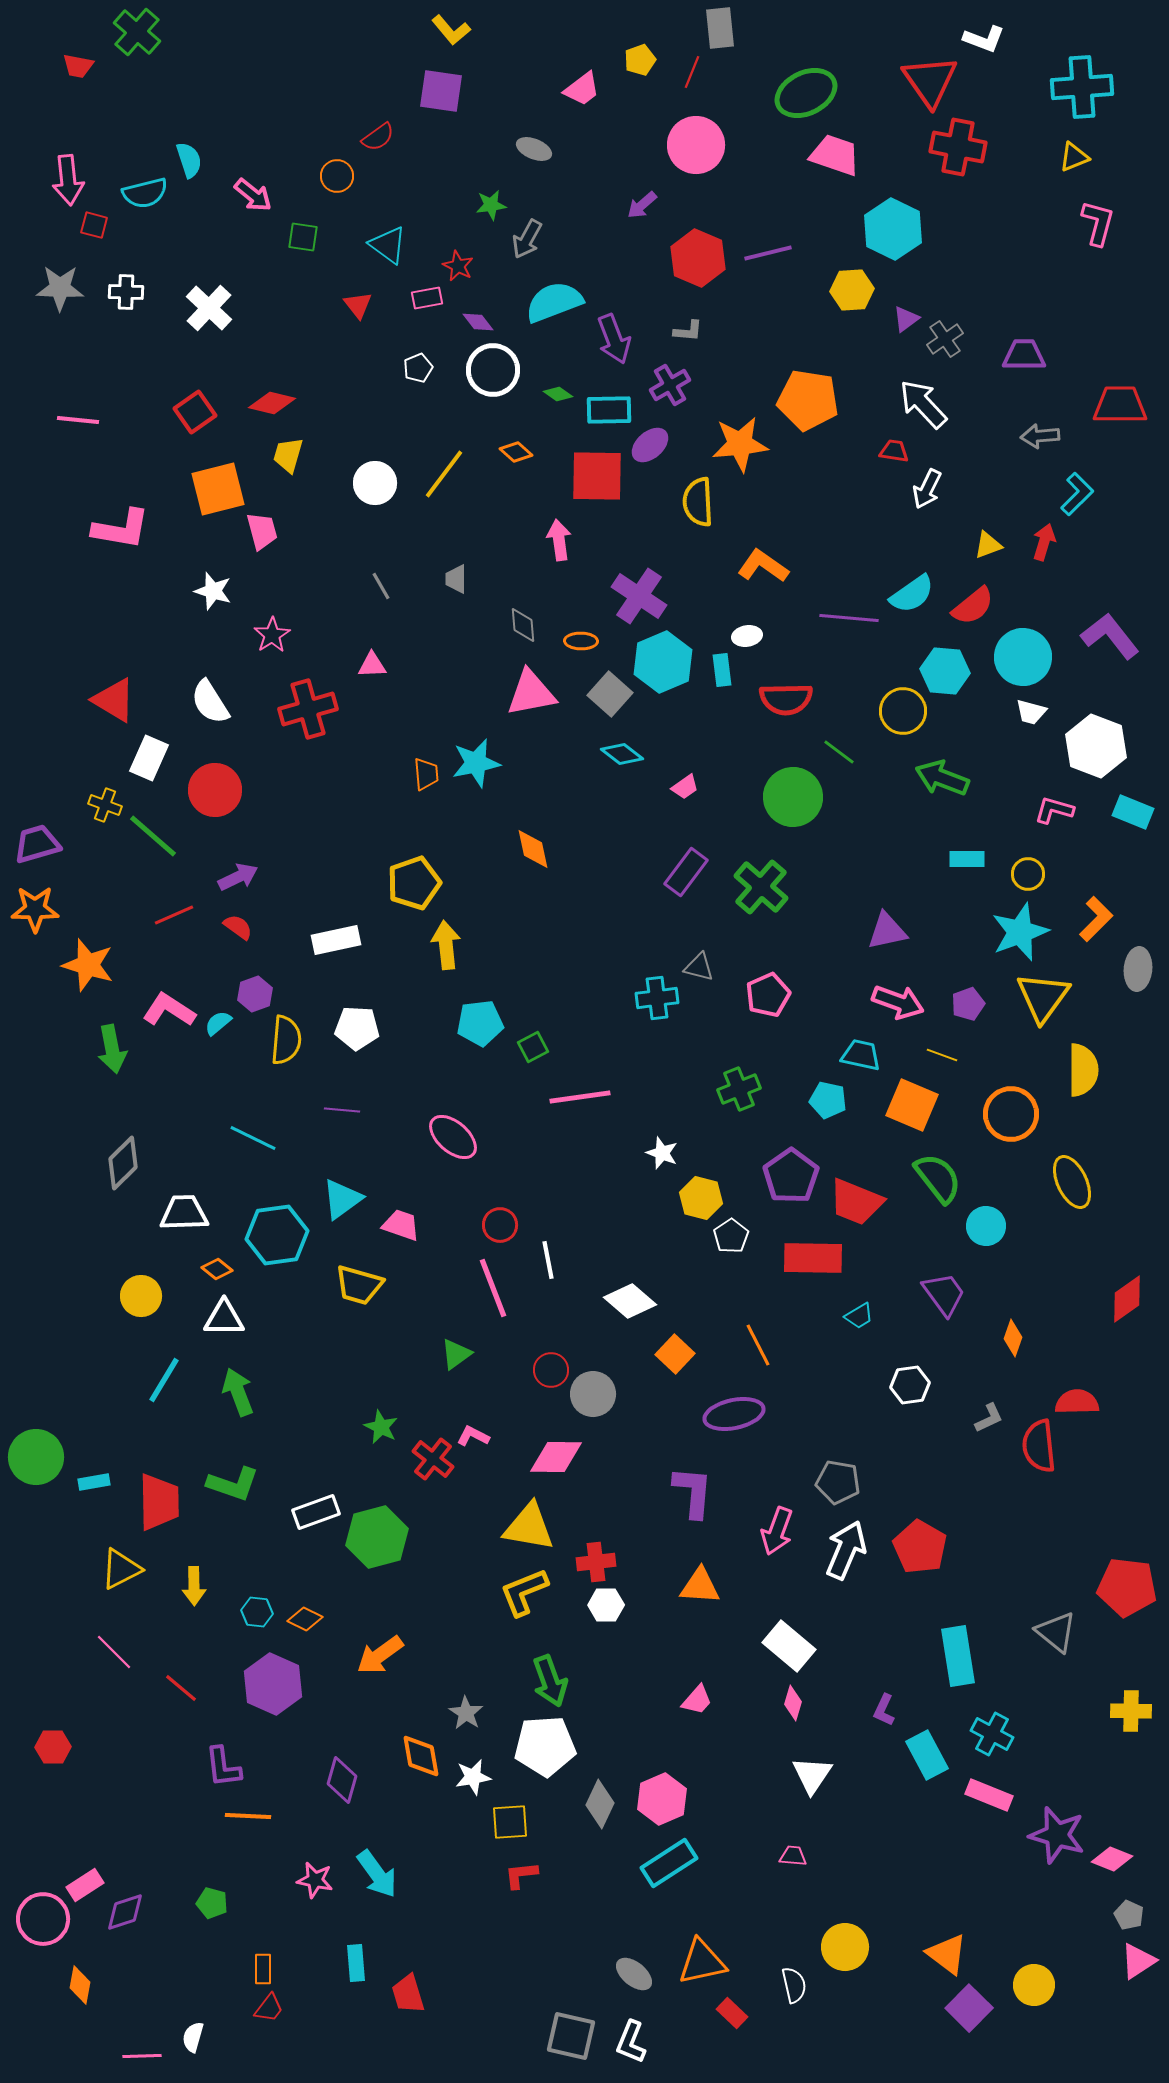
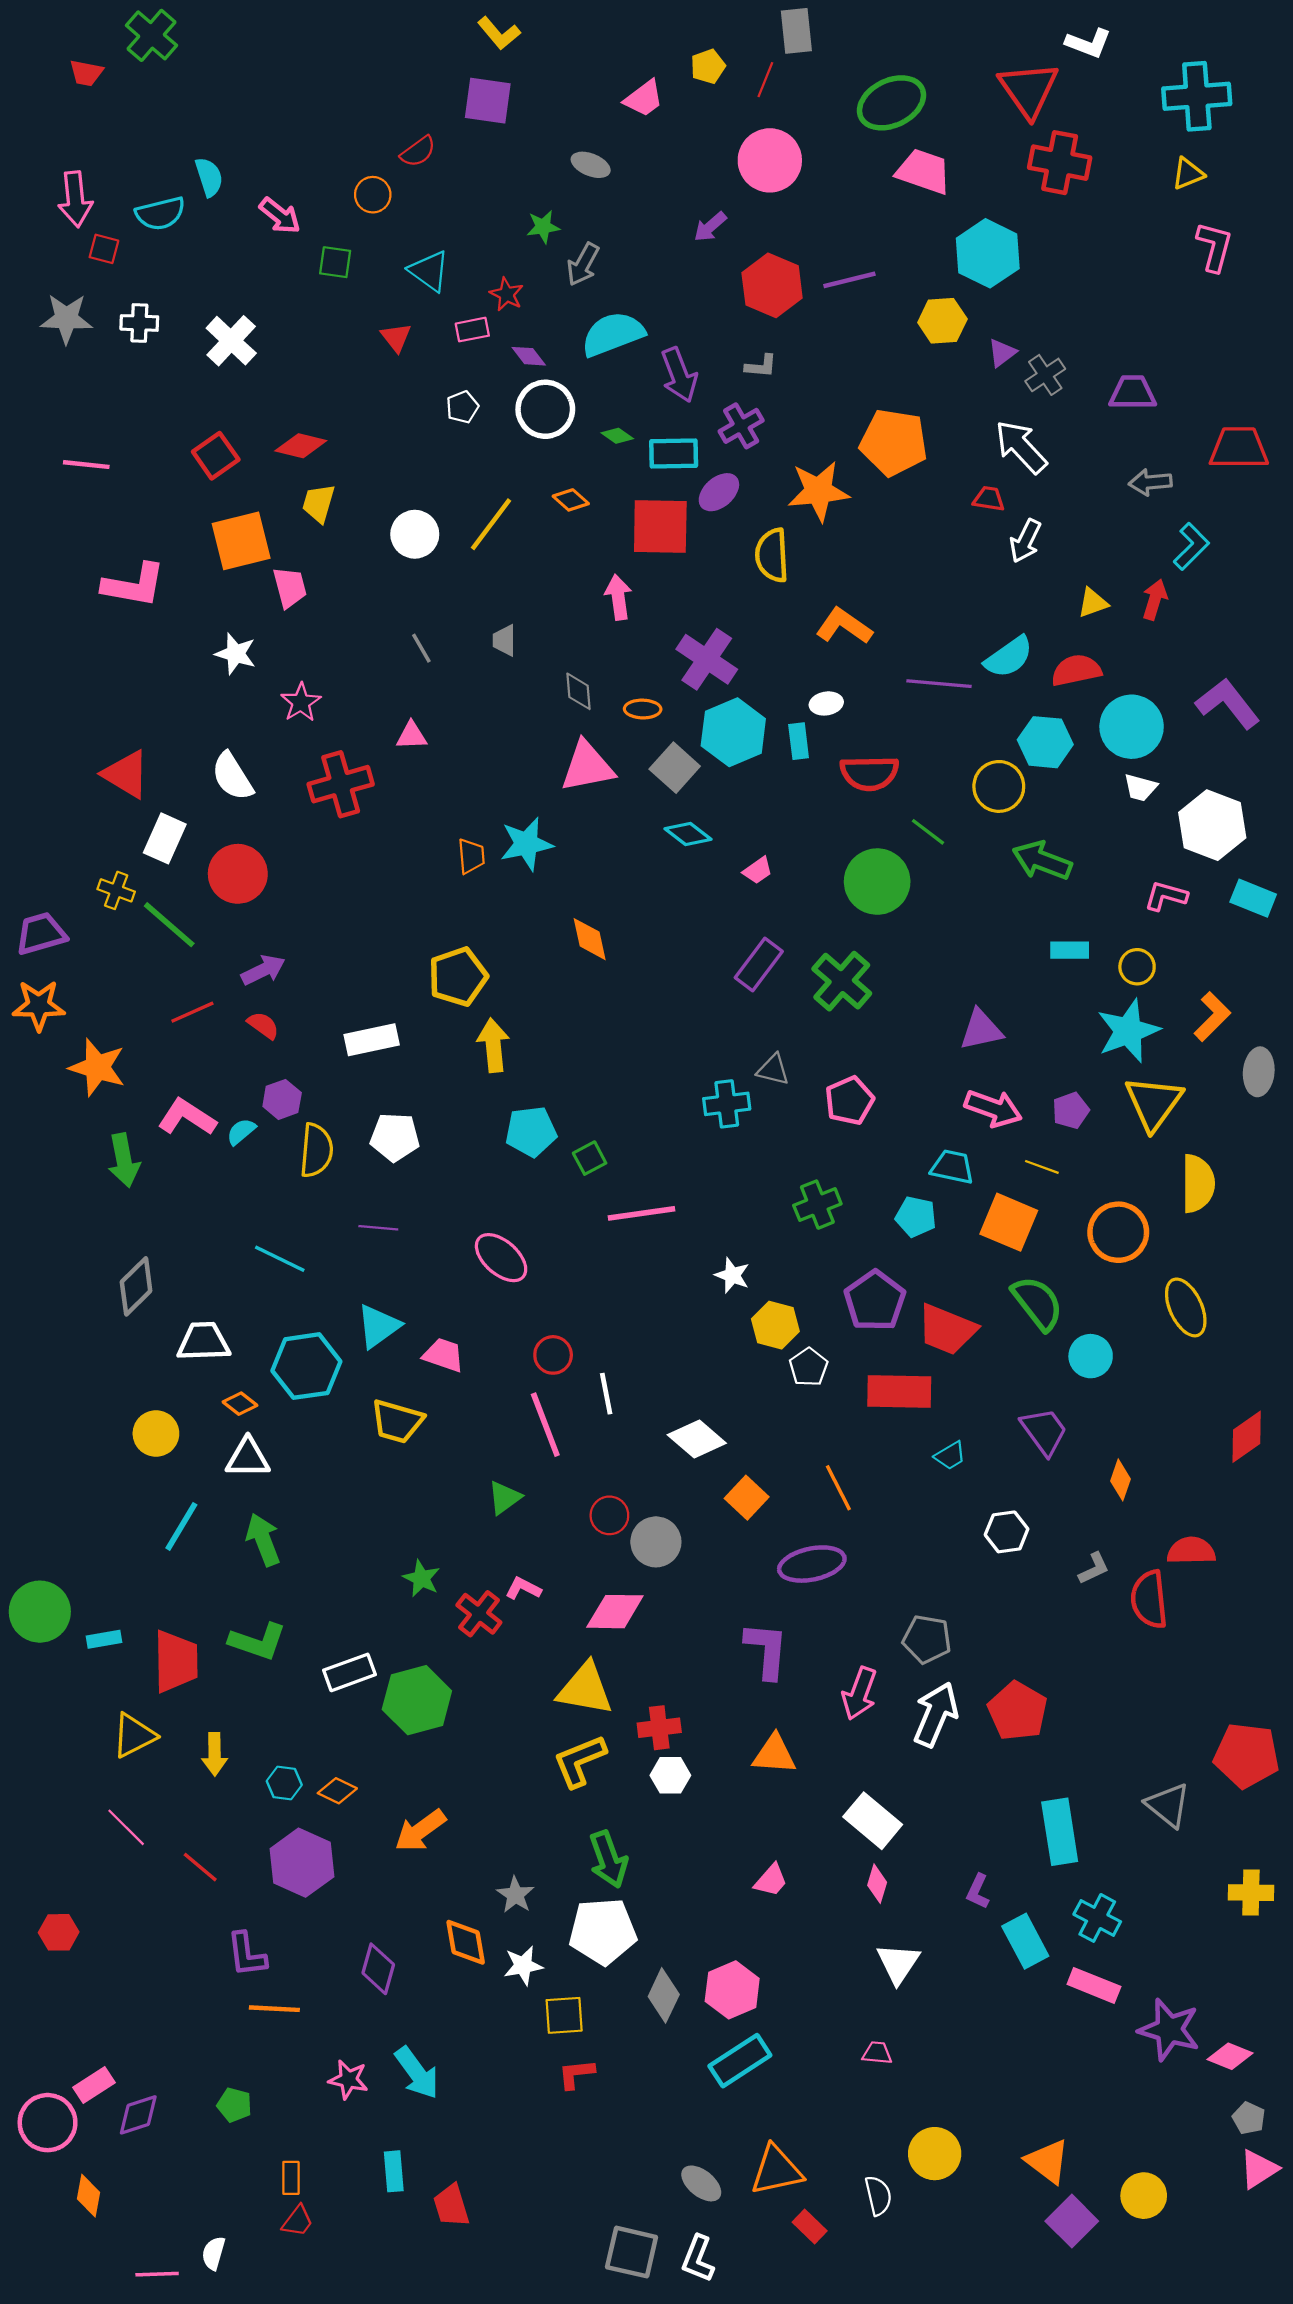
red semicircle: (973, 606) -> (1076, 670), turned -153

